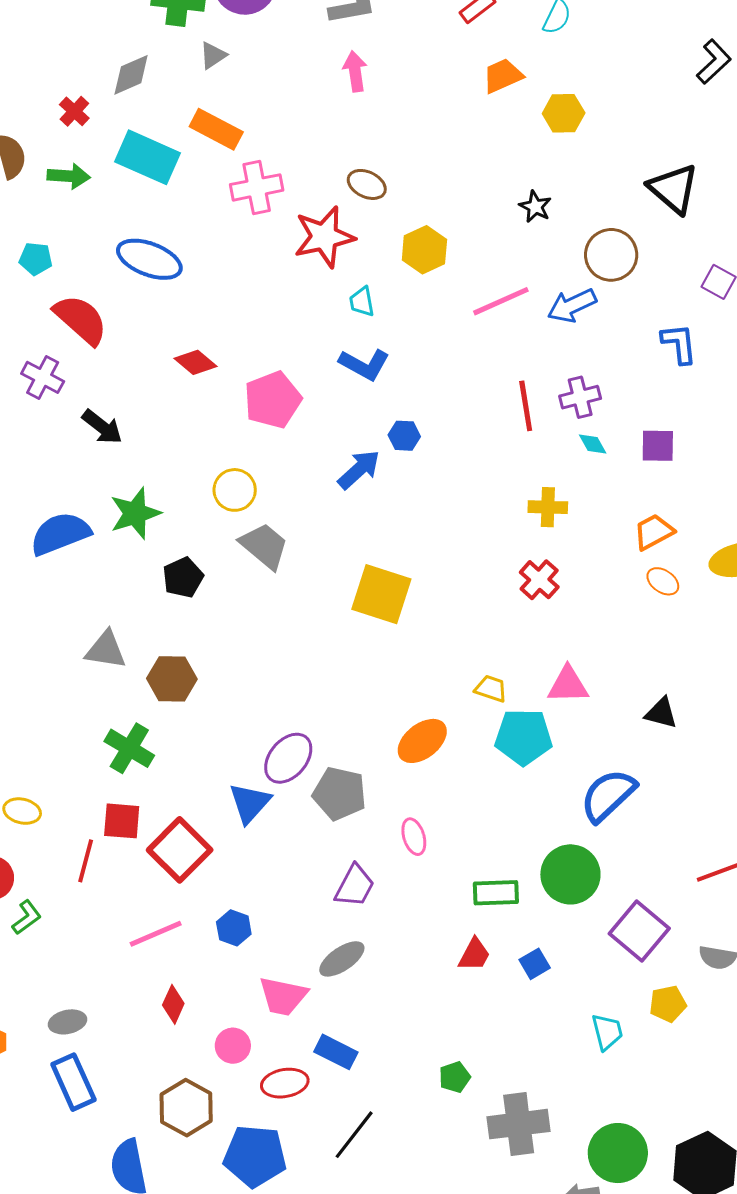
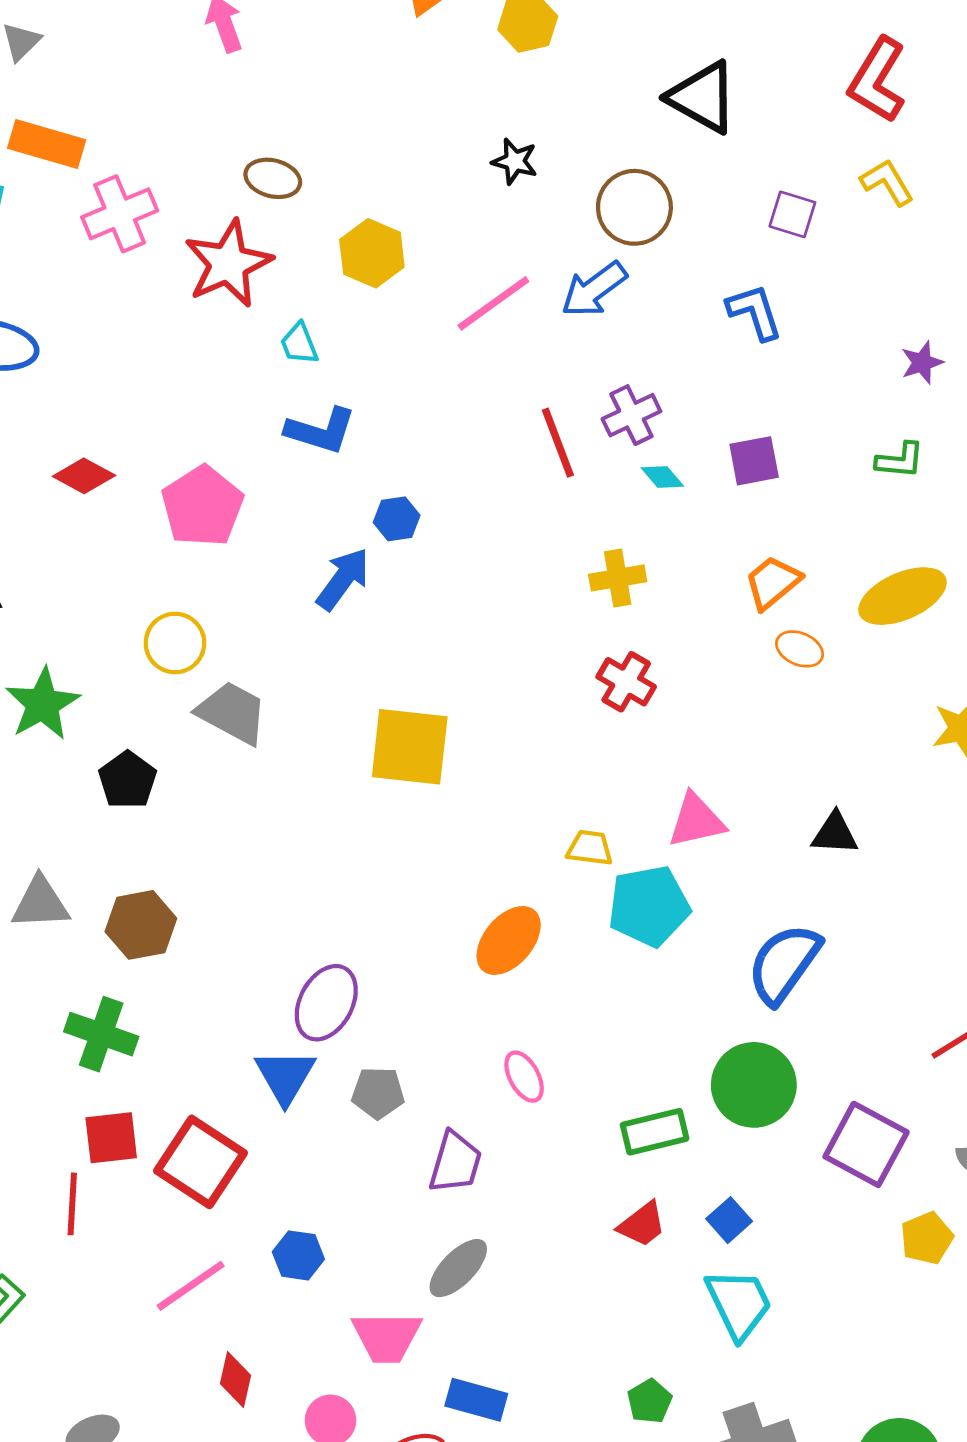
gray pentagon: (339, 794) -> (378, 1093), moved, size x0.7
red trapezoid: (474, 955) -> (642, 1224), turned 36
cyan trapezoid: (607, 1032) -> (739, 1304), moved, size x1.4

